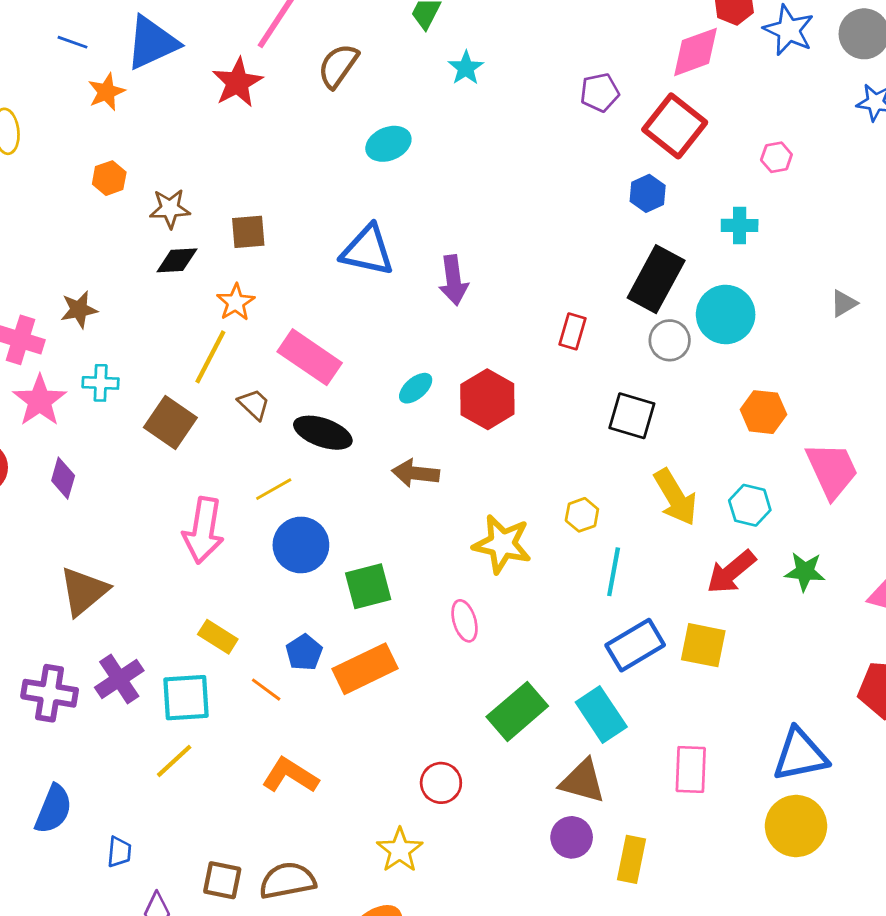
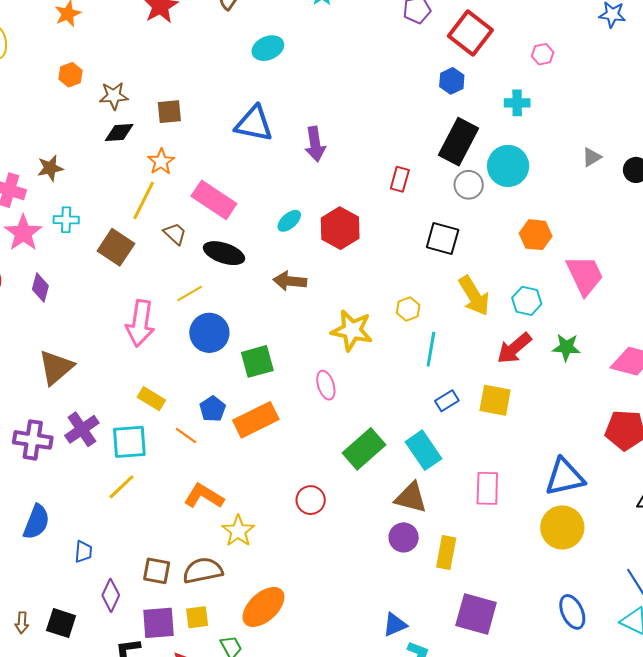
blue rectangle: (635, 645) -> (447, 401), size x0.6
yellow star: (400, 850) -> (238, 531), moved

